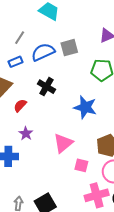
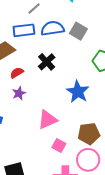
gray square: (69, 48) -> (78, 31), turned 30
blue rectangle: (15, 62) -> (24, 30), size x1.5
purple star: (26, 134) -> (19, 93), moved

